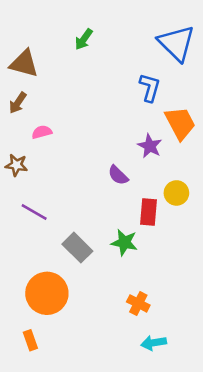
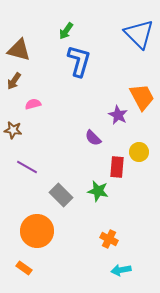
blue L-shape: (150, 88) -> (79, 61), moved, size x1.4
orange rectangle: (30, 340) -> (24, 268), turned -35

